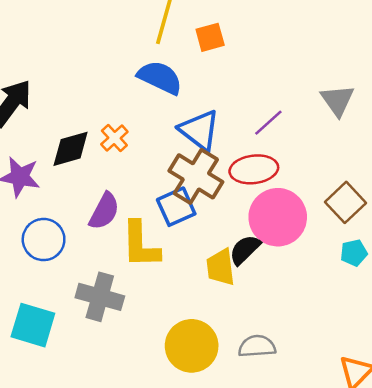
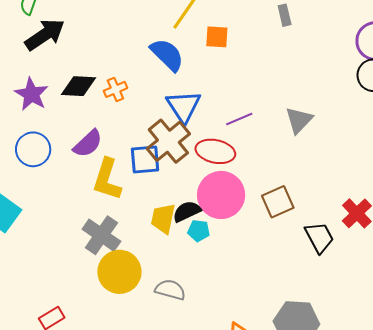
cyan pentagon: (354, 253) -> (199, 231), moved
gray cross: (100, 297) -> (101, 235), moved

